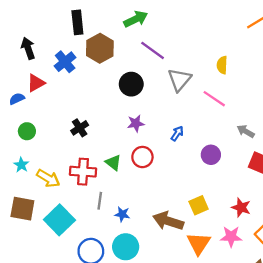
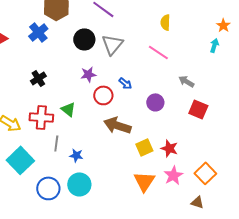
blue cross: (65, 62) -> (38, 32), moved
gray triangle: (179, 80) -> (112, 44), moved
blue arrow: (177, 133) -> (125, 83), turned 96
red circle: (142, 157) -> (103, 95), moved
red star: (241, 207) -> (169, 148), moved
brown arrow: (168, 221) -> (117, 125), moved
pink star: (231, 237) -> (173, 175), turned -30

